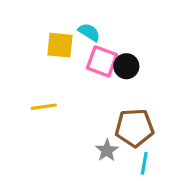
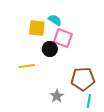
black circle: (126, 66) -> (50, 49), moved
gray star: (107, 150) -> (57, 96), moved

